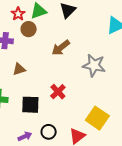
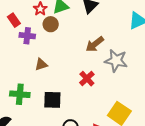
brown arrow: (61, 48) -> (95, 44), moved
red cross: (58, 92) -> (87, 79), moved

